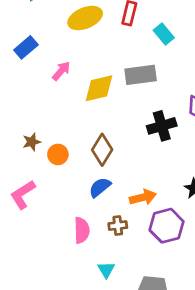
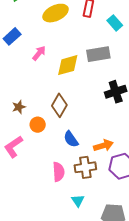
brown diamond: (102, 150) -> (59, 105), moved
orange circle: (58, 154) -> (38, 125), moved
blue semicircle: (100, 187) -> (71, 139), turned -84
brown cross: (118, 226) -> (85, 167), size x1.5

